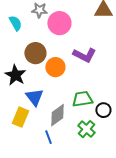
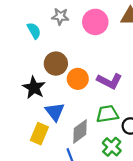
pink circle: (59, 23) -> (95, 22), moved
purple L-shape: (84, 55) -> (110, 81), moved

